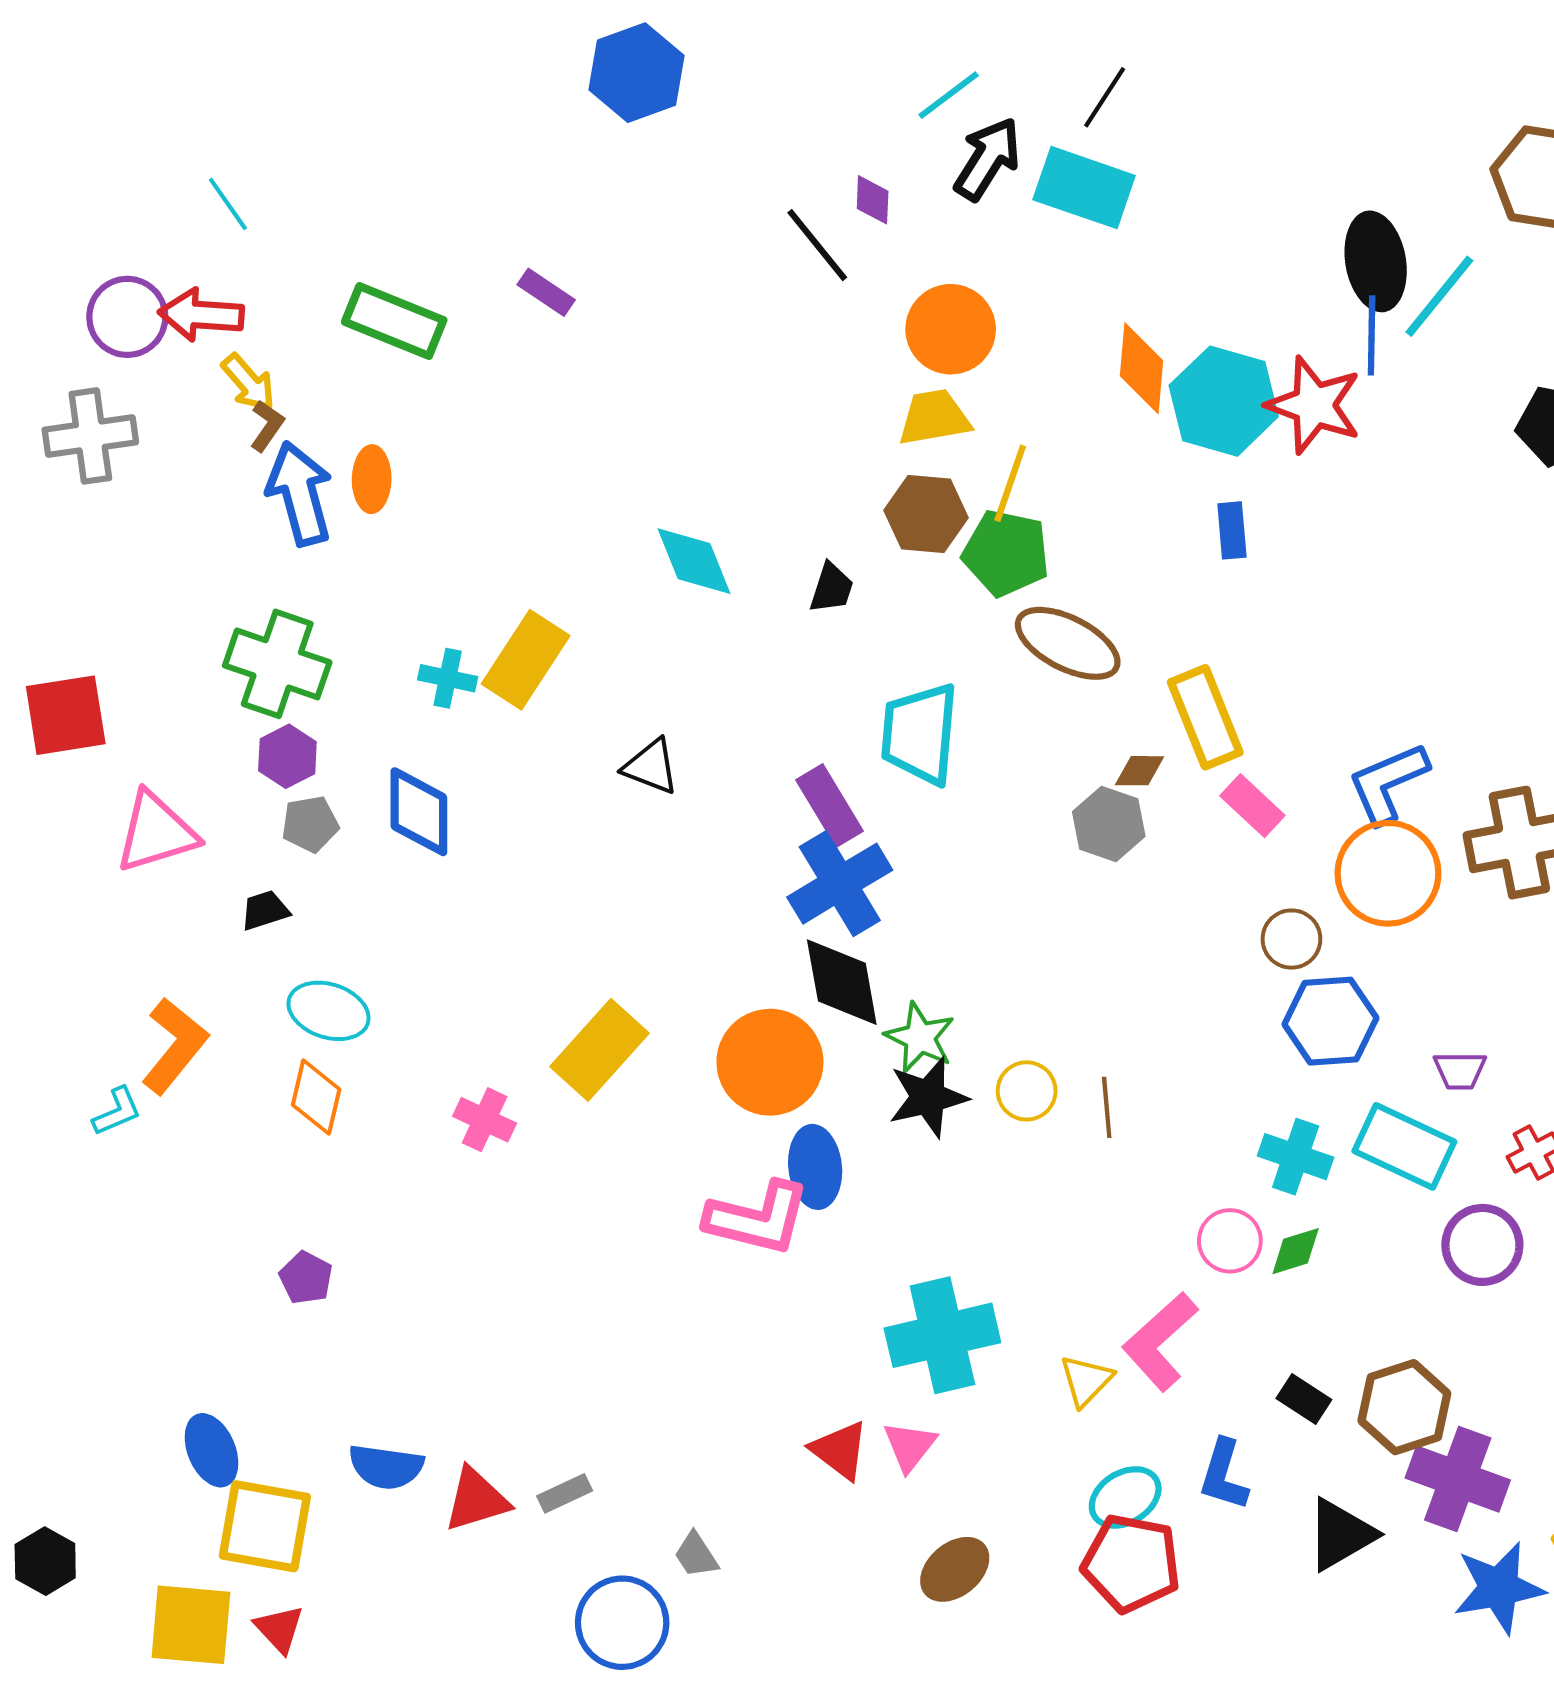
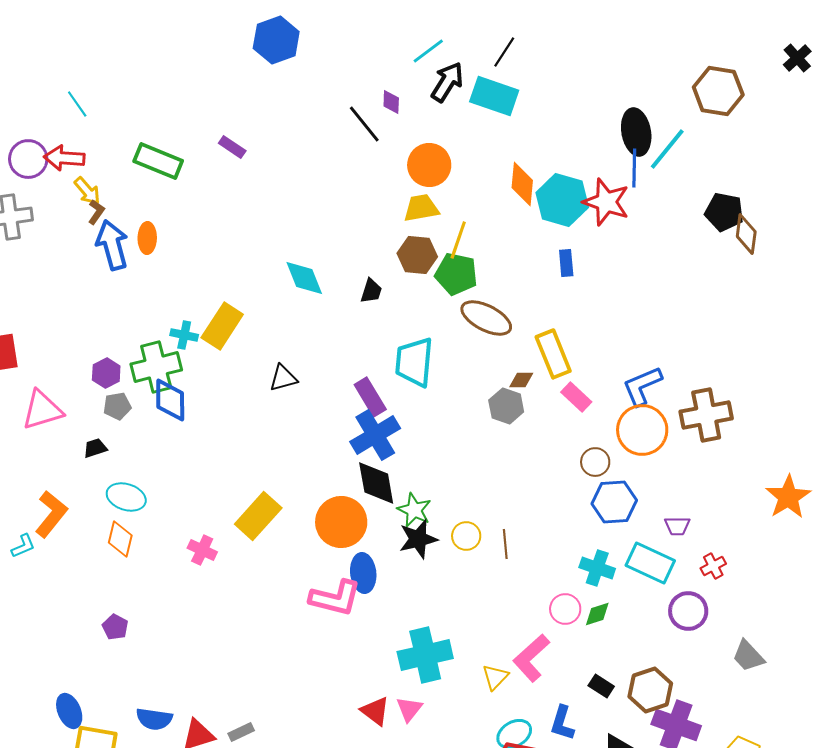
green cross: (277, 664) -> (156, 367), moved, turned -33
black triangle: (651, 767) -> (283, 378), turned -36

